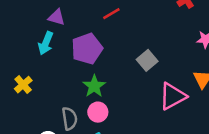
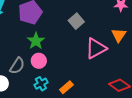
gray semicircle: (70, 119) -> (17, 66), turned 42

